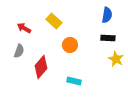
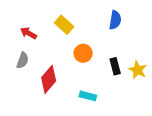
blue semicircle: (107, 15) -> (115, 20), moved
black rectangle: (108, 38) -> (115, 66), moved, turned 72

